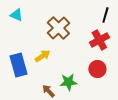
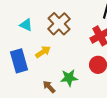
cyan triangle: (16, 15) -> (26, 25), moved

